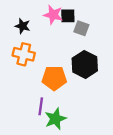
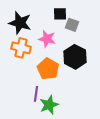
pink star: (53, 15) -> (47, 39), moved
black star: (23, 26) -> (20, 23), size x1.6
orange pentagon: (54, 78) -> (48, 69), turned 30

